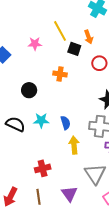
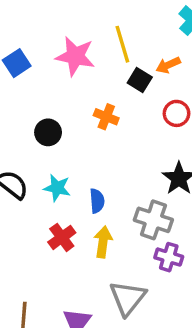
orange arrow: (89, 37) -> (168, 65), turned 72
pink star: (35, 44) -> (75, 56), size x1.6
red cross: (43, 168) -> (62, 237), moved, turned -35

